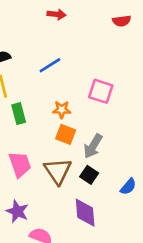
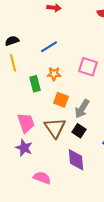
orange star: (62, 110) -> (54, 74), moved
green rectangle: (19, 114) -> (35, 84), moved
purple star: (17, 211) -> (24, 148), moved

